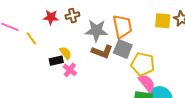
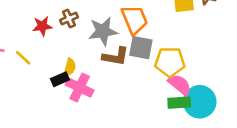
yellow semicircle: (66, 53) -> (70, 67), turned 64
pink cross: (70, 70) -> (80, 87), size x1.5

